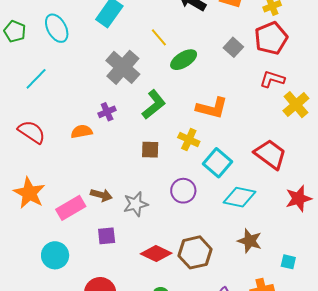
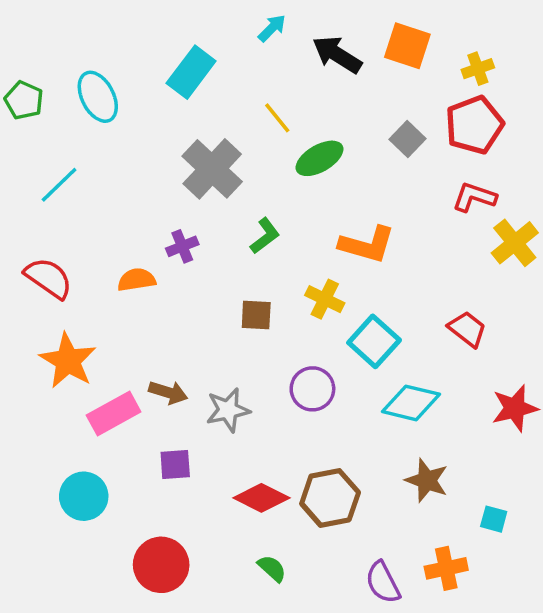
green L-shape: (154, 104) -> (265, 236), size x0.7
red trapezoid: (270, 154) -> (467, 329), size x0.7
orange star: (29, 193) -> (68, 361), moved

